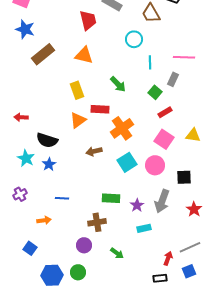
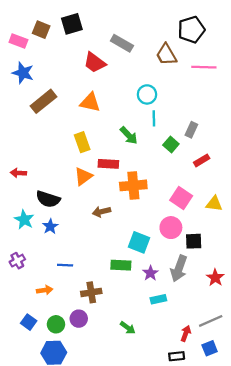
red trapezoid: (88, 20) -> (95, 63), turned 140
cyan circle: (134, 39) -> (147, 94), moved
pink line: (184, 57) -> (204, 67), moved
cyan line: (150, 62) -> (154, 118), moved
red rectangle: (165, 112) -> (202, 160), moved
orange cross: (122, 128) -> (133, 185), turned 30
yellow triangle: (193, 135) -> (214, 204), moved
cyan square: (127, 162) -> (139, 242), moved, turned -36
black square: (184, 177) -> (194, 241), moved
brown cross: (97, 222) -> (91, 292), moved
purple circle: (84, 245) -> (79, 319), moved
green circle: (78, 272) -> (56, 324), moved

